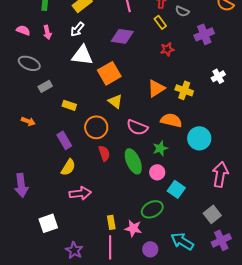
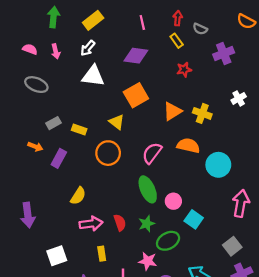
orange square: (109, 73) -> (136, 95), moved
gray rectangle: (45, 86) -> (54, 123), moved
yellow triangle: (115, 101) -> (117, 122), moved
pink semicircle: (137, 127) -> (152, 153), turned 105
purple rectangle: (64, 140) -> (59, 158), moved, turned 60
green star: (160, 148) -> (147, 224), moved
red semicircle: (104, 153) -> (120, 223), moved
yellow rectangle: (111, 222) -> (102, 254), moved

